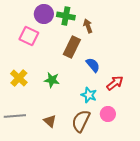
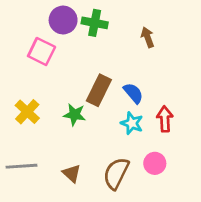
brown arrow: (88, 26) -> (148, 37), moved
brown rectangle: (72, 47) -> (99, 90), moved
red arrow: (115, 83) -> (165, 119), turned -54
cyan star: (89, 95) -> (132, 123), moved

